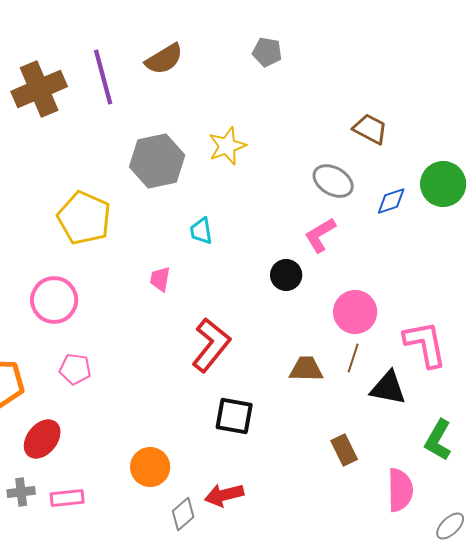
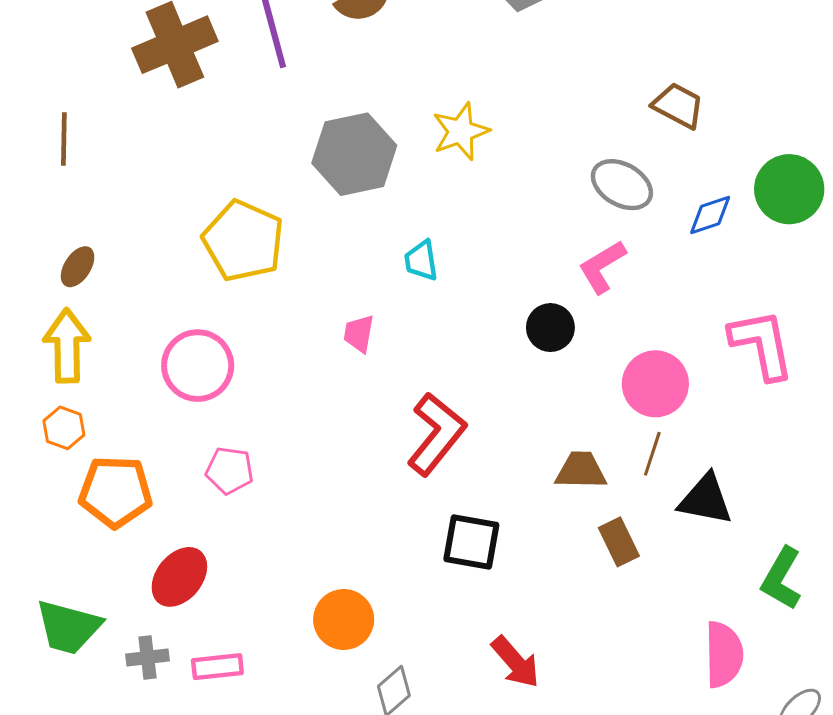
pink L-shape: (425, 344) -> (762, 344), moved
brown rectangle: (344, 450) -> (619, 542), moved
red arrow: (224, 495) -> (515, 662), moved, turned -117

